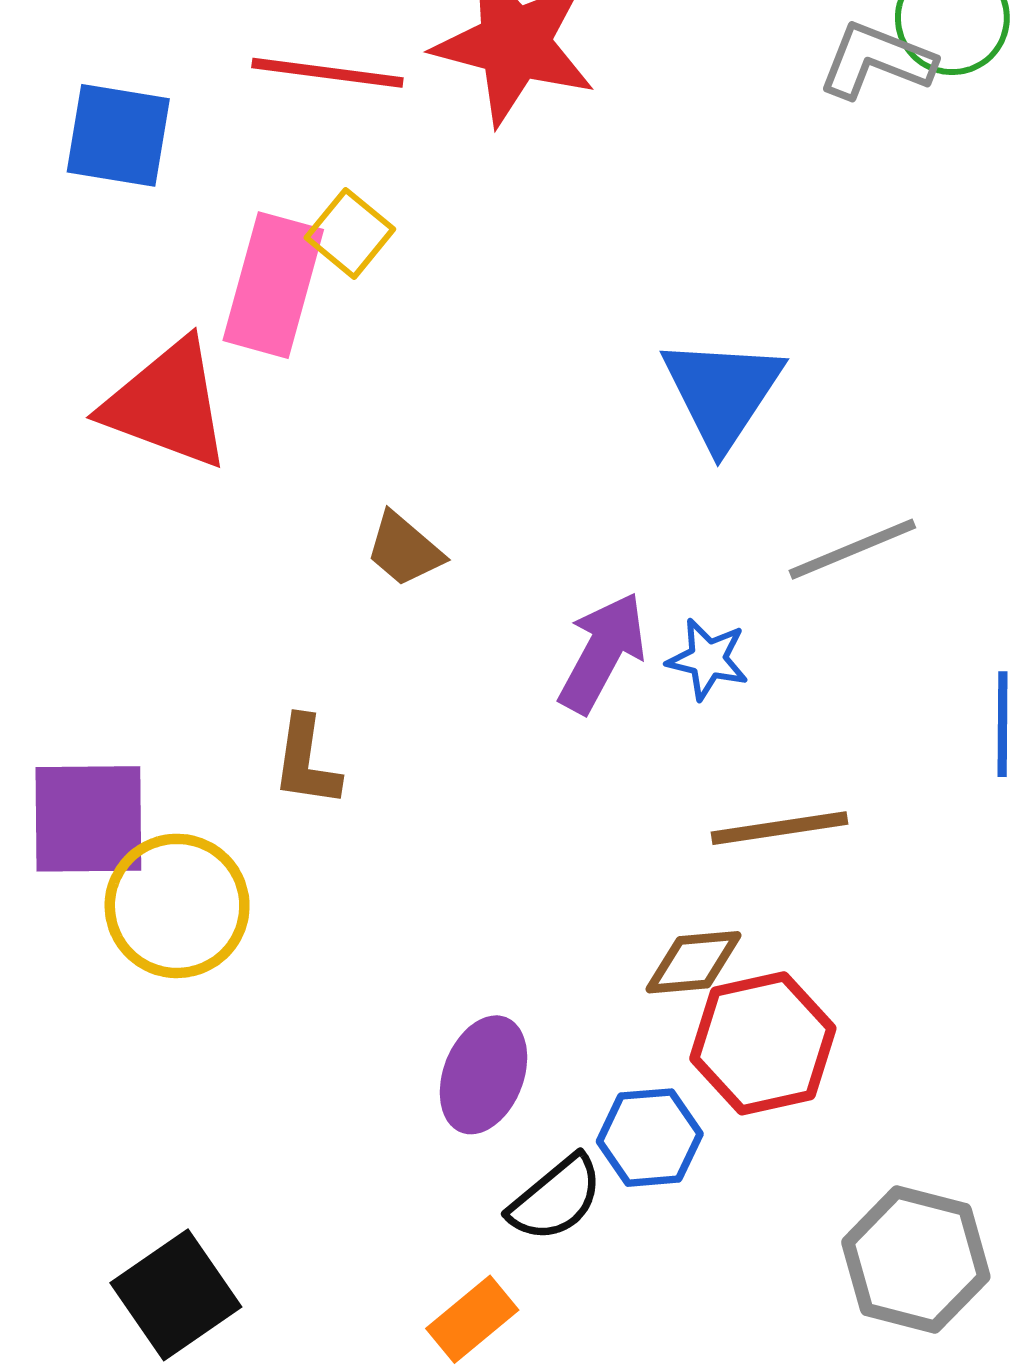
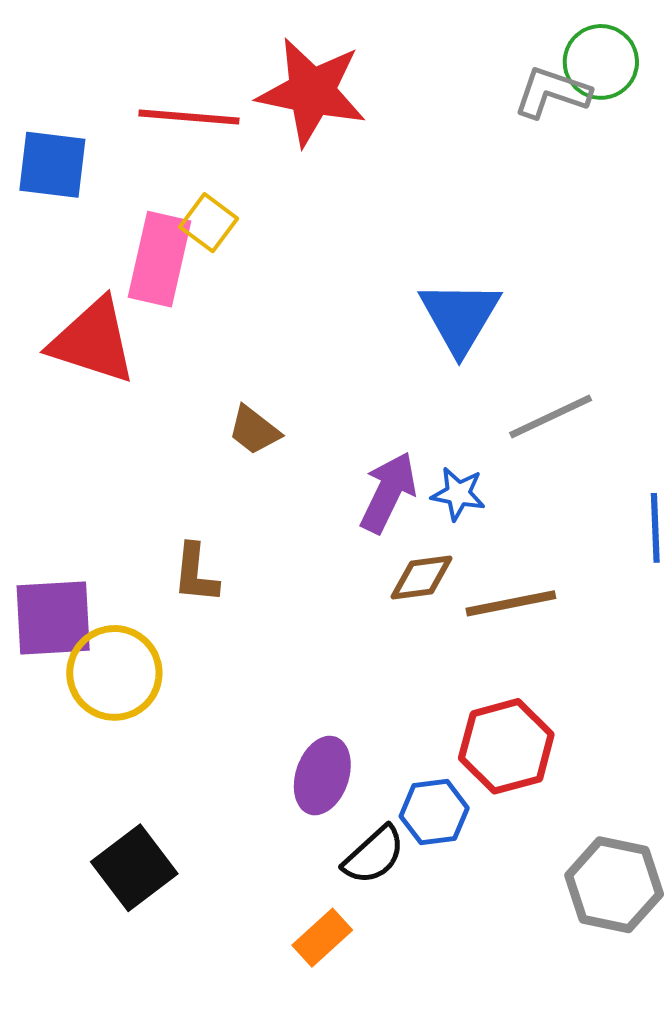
brown diamond: (693, 962) -> (422, 578), moved
black square: (176, 1295) -> (134, 868), moved

